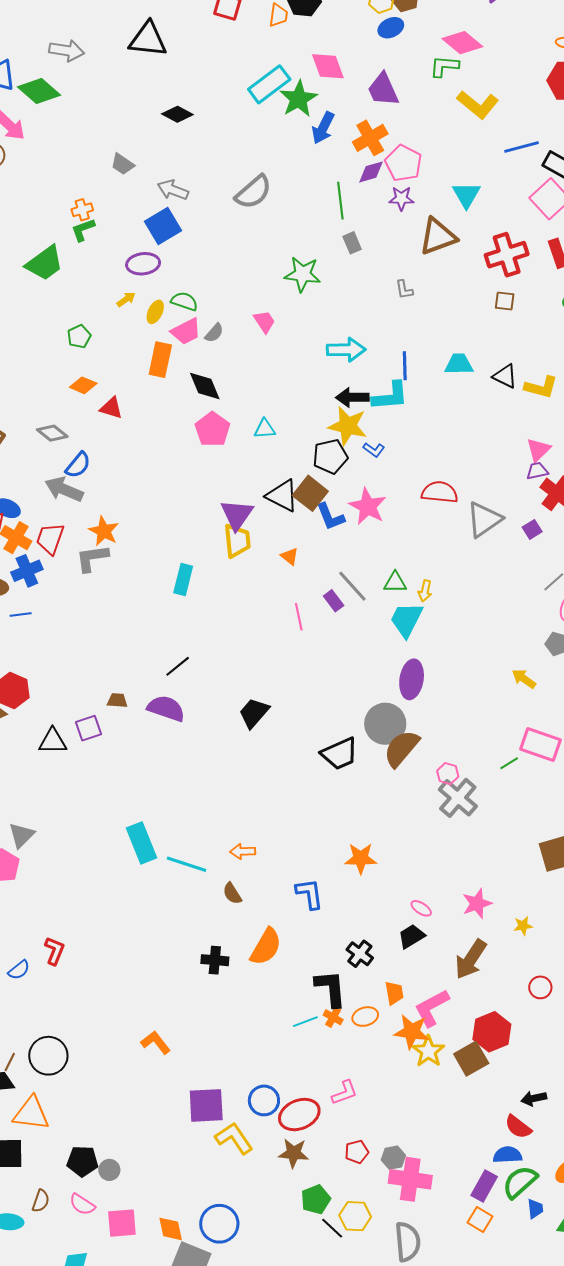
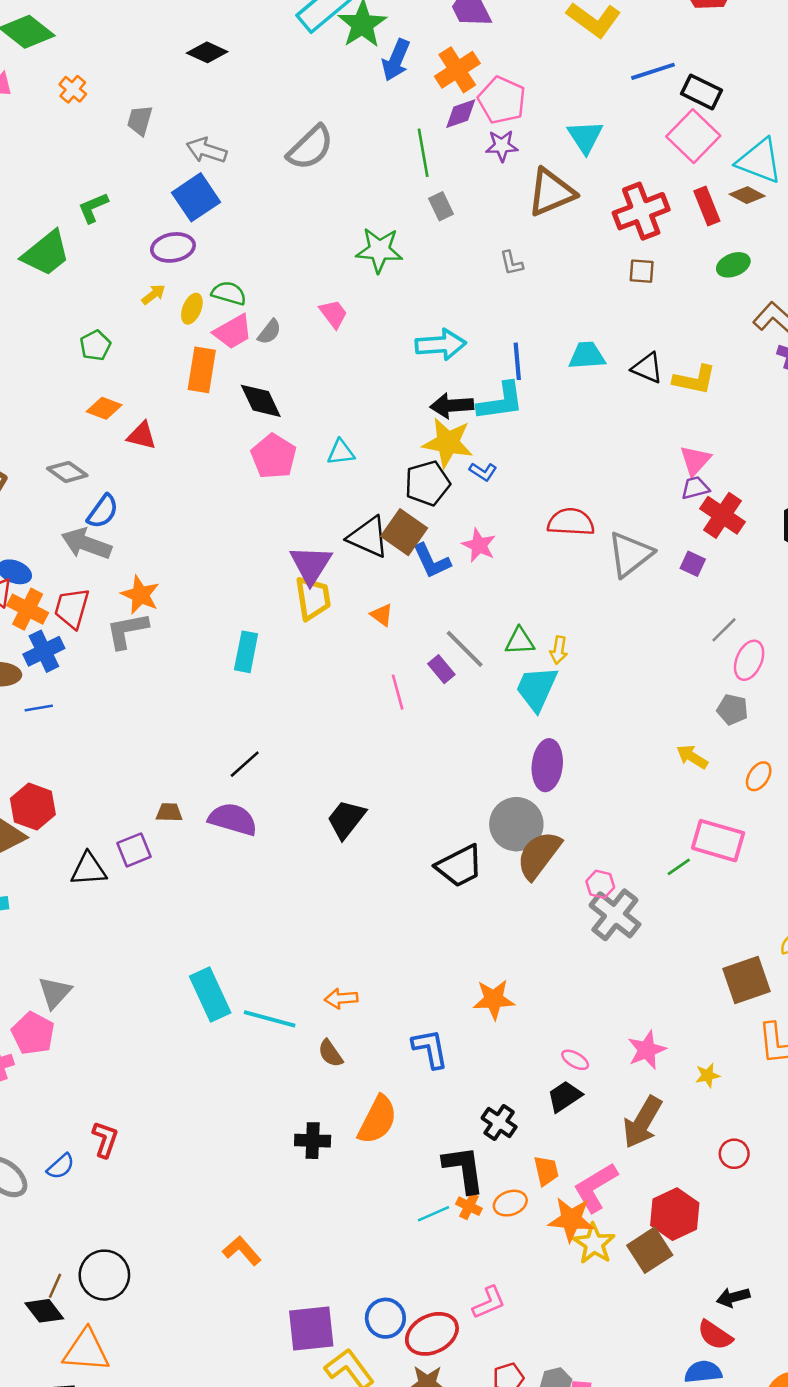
gray trapezoid: (122, 164) -> (140, 120), turned 75
orange cross: (82, 210) -> (73, 89), moved, turned -30
pink star: (368, 506) -> (479, 545), size x0.7
purple square: (532, 529) -> (693, 564), turned -30

